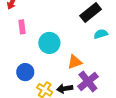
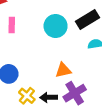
cyan circle: (49, 43) -> (56, 26), moved

